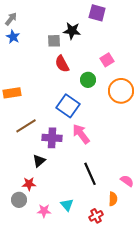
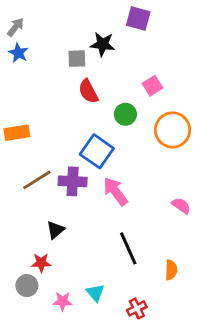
purple cross: (52, 138) -> (73, 181), moved
pink semicircle: (127, 181) -> (181, 206), moved
orange semicircle: (113, 199) -> (171, 270), moved

